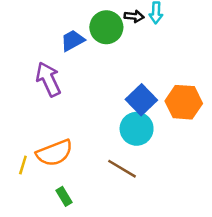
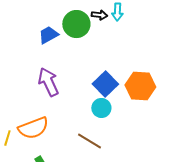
purple arrow: (48, 79) -> (48, 82), moved
cyan circle: (137, 129) -> (101, 108), size x0.7

